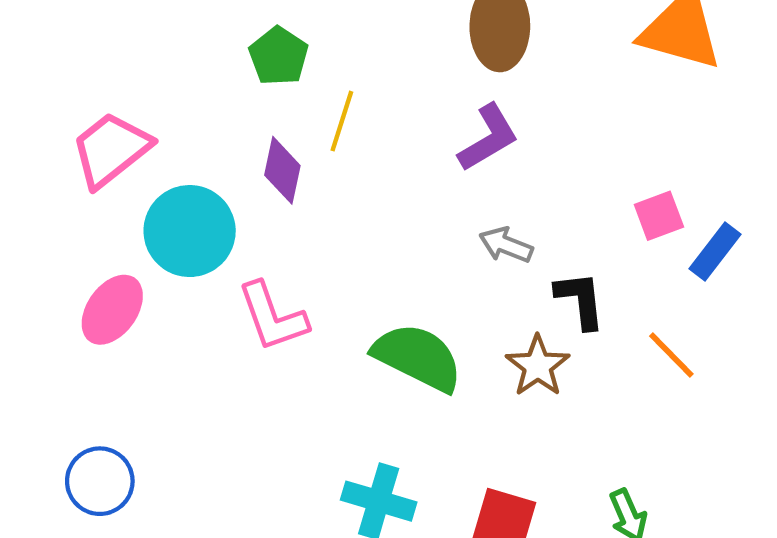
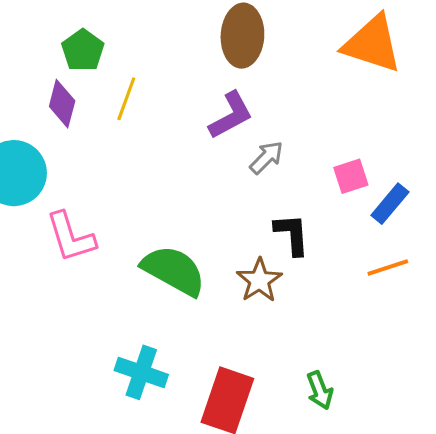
purple diamond: (282, 170) -> (62, 104), moved
gray arrow: (506, 245) -> (266, 157), moved, turned 111
orange line: (671, 355) -> (388, 268), moved, turned -66

